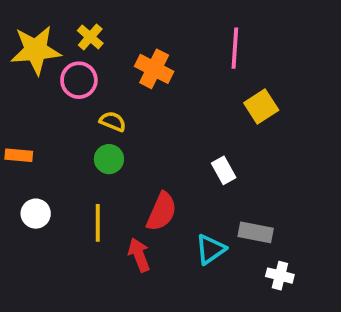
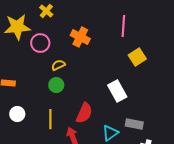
yellow cross: (90, 37) -> (46, 11), moved
yellow semicircle: (113, 121) -> (58, 65), turned -48
white rectangle: (224, 170) -> (117, 91), size x1.5

